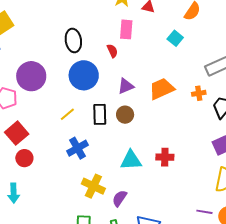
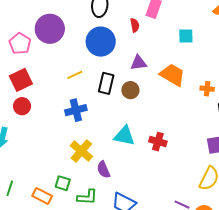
cyan square: (175, 38) -> (186, 36), moved, turned 35
orange trapezoid: (162, 89) -> (172, 75), turned 40
purple semicircle: (120, 198) -> (103, 170), turned -72

